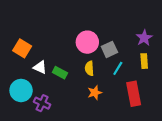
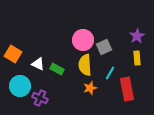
orange square: (22, 48) -> (13, 54), moved
yellow semicircle: (89, 68) -> (85, 65), size x1.5
cyan line: (118, 68) -> (110, 73), moved

